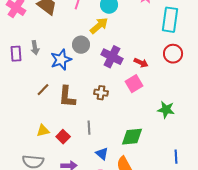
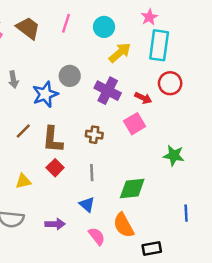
cyan rectangle: (170, 20) -> (159, 45), moved
yellow arrow: (99, 26) -> (120, 53), moved
red circle: (173, 54) -> (170, 83), moved
gray line: (89, 128) -> (92, 173), moved
red square: (63, 137) -> (55, 168), moved
blue triangle: (102, 154) -> (87, 204), moved

